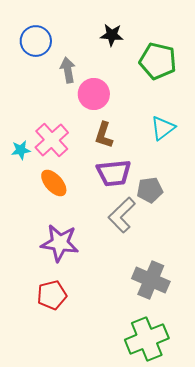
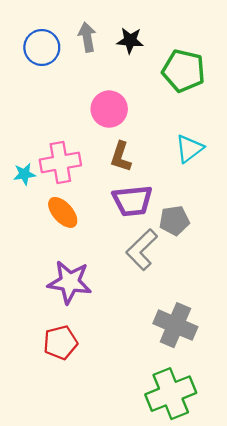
gray arrow: (68, 70) -> (87, 37), moved
pink cross: (52, 140) -> (60, 162), turned 32

